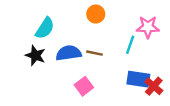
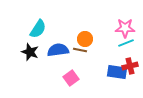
orange circle: (96, 14) -> (85, 39), moved
cyan line: (130, 45) -> (126, 43), moved, turned 49
red cross: (154, 86) -> (130, 66), moved, turned 35

